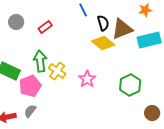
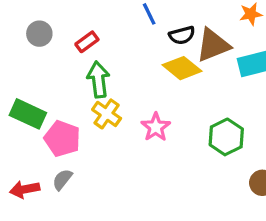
black semicircle: (103, 23) -> (182, 35), turned 91
green arrow: (40, 61) -> (98, 80), moved
pink pentagon: (30, 86) -> (62, 139), turned -30

